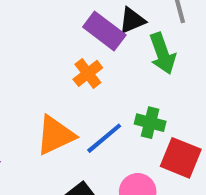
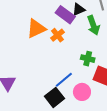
orange triangle: (55, 135) -> (36, 29), moved
blue line: (104, 138) -> (64, 80), moved

